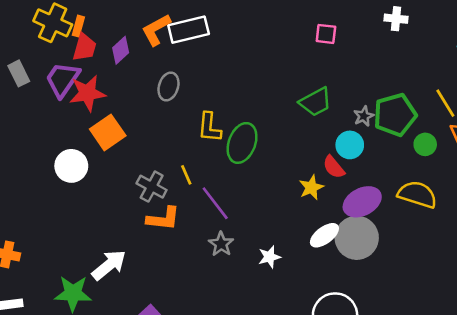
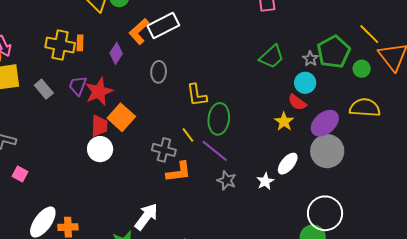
red trapezoid: (85, 47) -> (99, 126), moved
purple trapezoid: (62, 79) -> (78, 86), size x0.7
green ellipse: (242, 143) -> (219, 119), moved
white ellipse: (324, 235) -> (288, 164), moved

